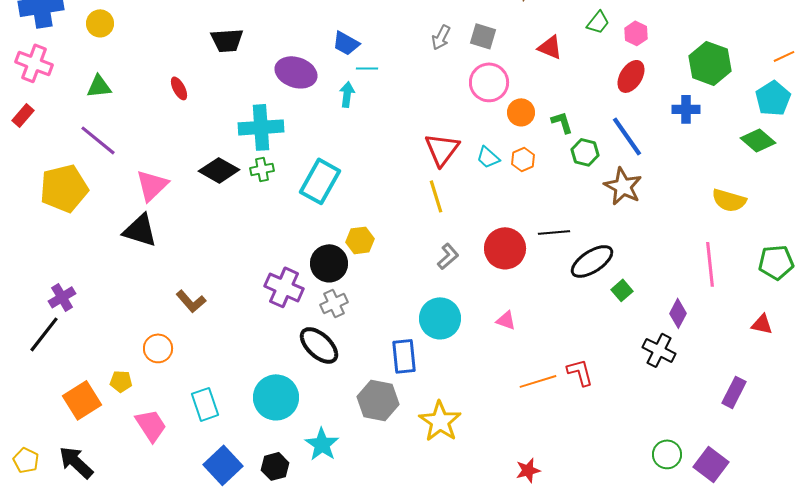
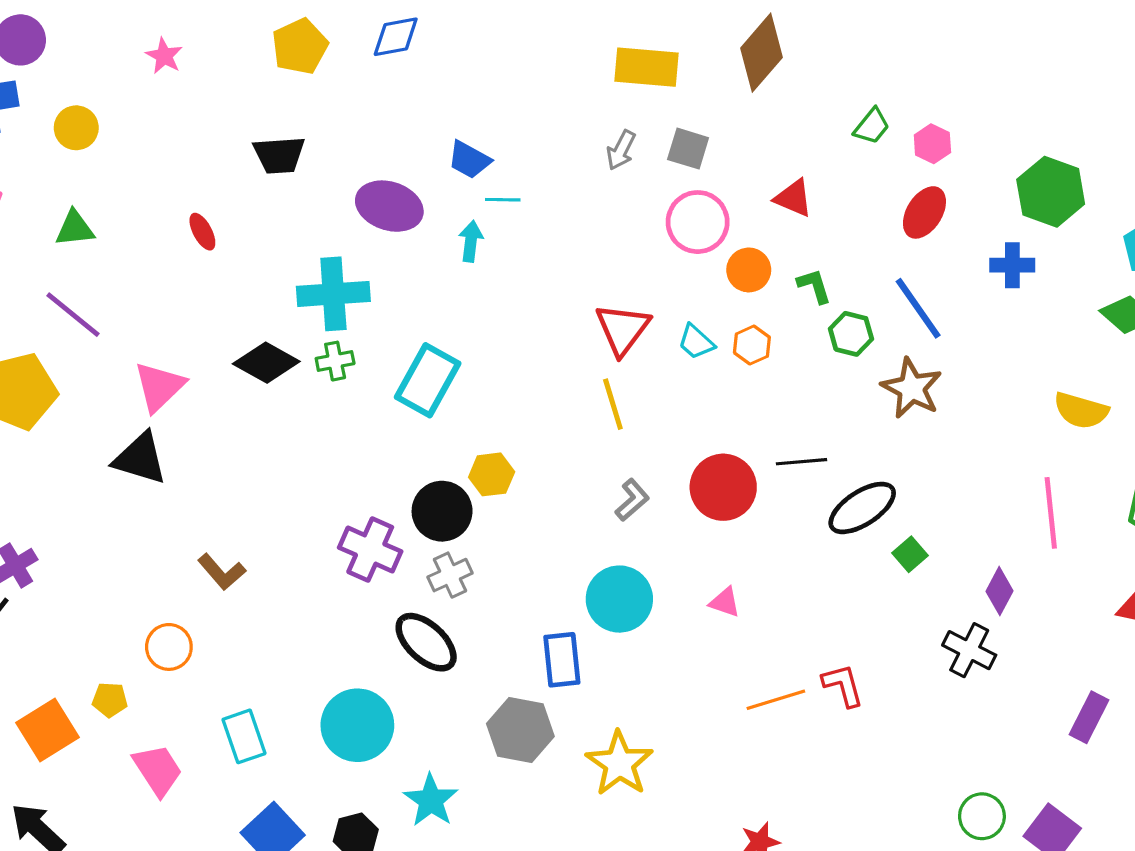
red triangle: (550, 47) -> (793, 198), moved

